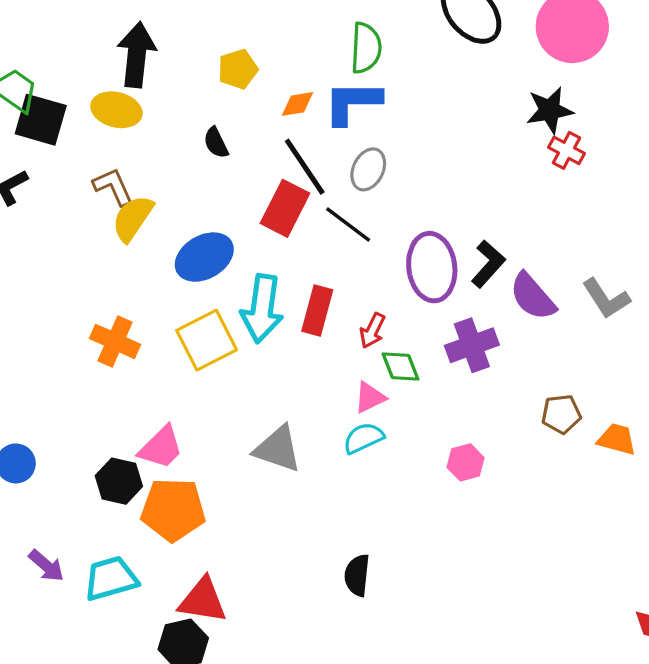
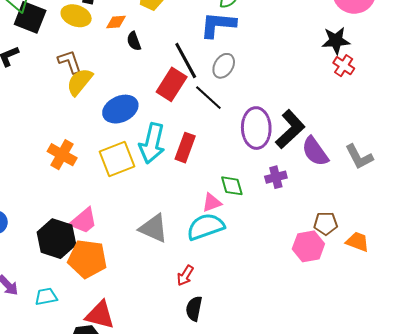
orange diamond: (298, 104) -> (116, 22), moved
black L-shape: (488, 264) -> (290, 129), size x1.4
red arrow: (372, 331) -> (185, 276), moved
purple cross: (472, 345) -> (276, 177), size x0.7
cyan semicircle: (363, 438) -> (206, 227), size x1.5
pink hexagon: (466, 462) -> (308, 246), moved, size x1.4
black hexagon: (119, 481) -> (56, 239), size x1.4
cyan trapezoid: (111, 578) -> (46, 297), size x0.7

